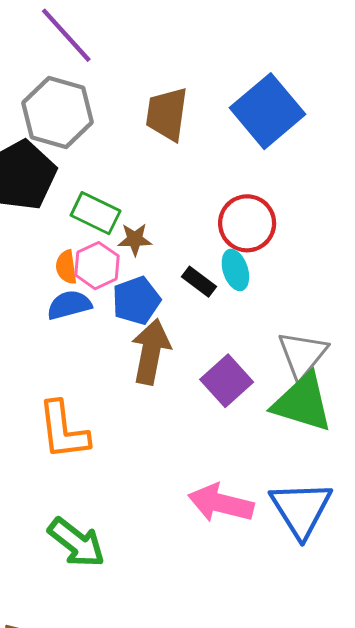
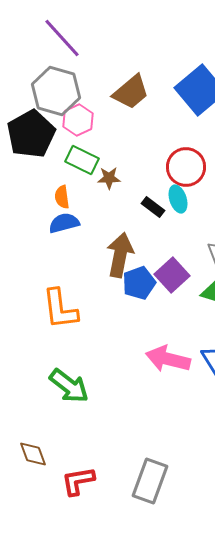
brown trapezoid: (167, 114) -> (131, 92), turned -138
pink hexagon: (97, 266) -> (78, 120), moved
blue pentagon: (136, 301) -> (139, 283), moved

